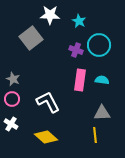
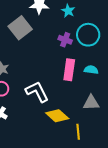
yellow line: (95, 135) -> (78, 132), moved
yellow diamond: (46, 137) -> (57, 116), moved

